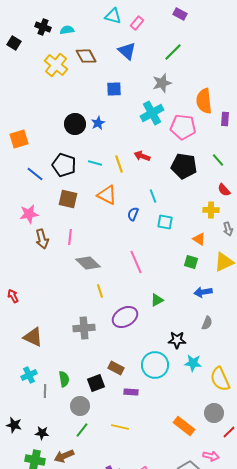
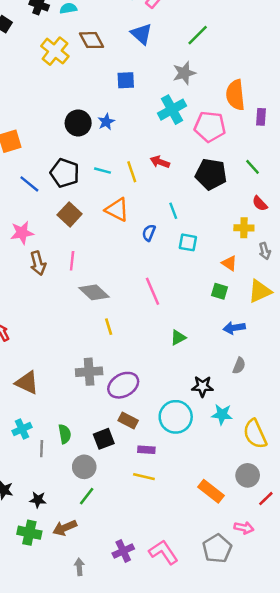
brown square: (68, 199) -> (70, 214), turned 30
purple ellipse: (125, 317) -> (123, 385), moved
yellow line: (120, 427) -> (144, 477), moved

